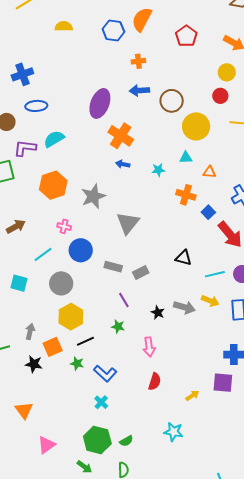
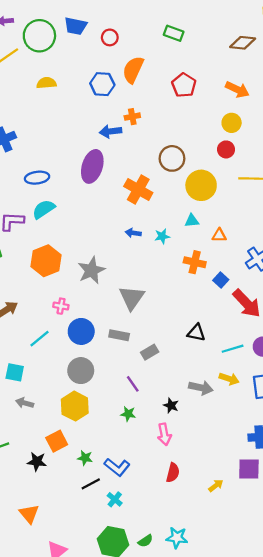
blue arrow: (139, 90) -> (110, 131), moved
blue ellipse: (36, 106) -> (37, 178), moved
orange cross: (121, 136) -> (138, 190), moved
blue arrow: (123, 164) -> (133, 233), moved
gray rectangle: (113, 267) -> (119, 335), moved
gray circle: (61, 283) -> (81, 371), moved
black star: (158, 313) -> (171, 405), moved
gray arrow: (30, 332) -> (25, 403), moved, turned -84
black line: (85, 341) -> (91, 484), moved
cyan star: (174, 432) -> (177, 538), moved

